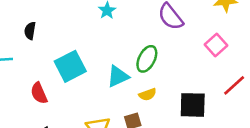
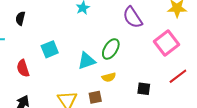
pink square: (216, 45) -> (166, 43), size x1.4
cyan square: (70, 66) -> (50, 49), size x0.7
black square: (193, 105) -> (144, 89), size x0.6

